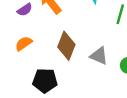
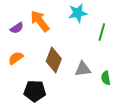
gray triangle: (99, 56) -> (83, 69), turned -30

